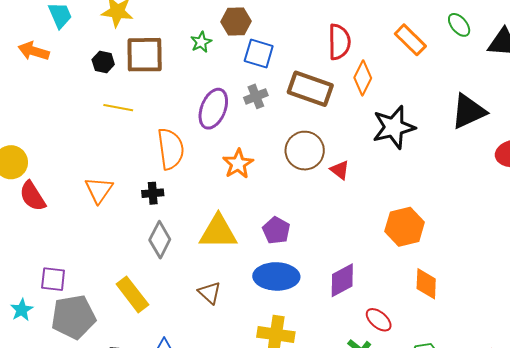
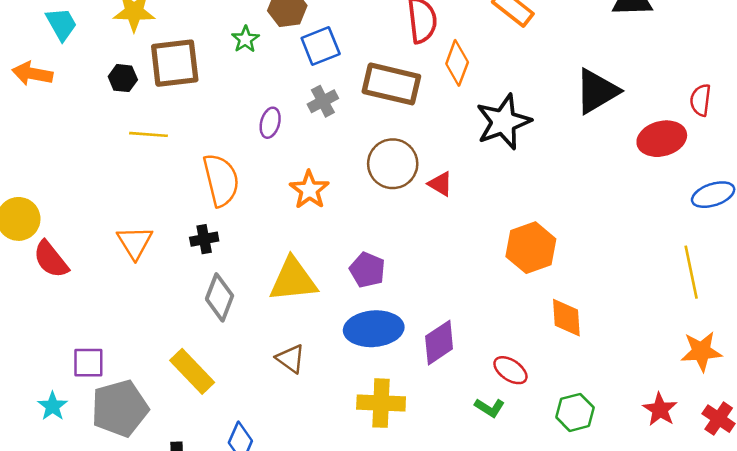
blue square: (259, 54) -> (321, 46), turned -32
purple ellipse: (213, 109) -> (270, 123), size x0.6
purple diamond: (342, 280) -> (439, 343), moved

